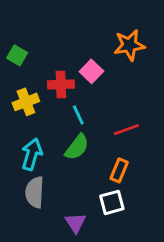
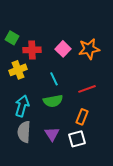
orange star: (129, 45) -> (89, 49), moved
red cross: (61, 84) -> (32, 50), moved
green semicircle: (77, 147) -> (53, 101), turned 42
purple triangle: (75, 223) -> (52, 134), moved

